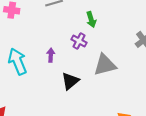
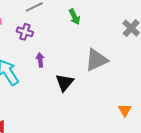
purple cross: (79, 41) -> (25, 32), moved

